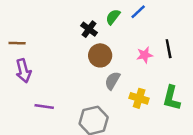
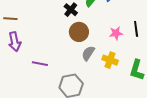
yellow cross: (139, 98) -> (110, 60), moved
purple line: (44, 107) -> (40, 64), moved

